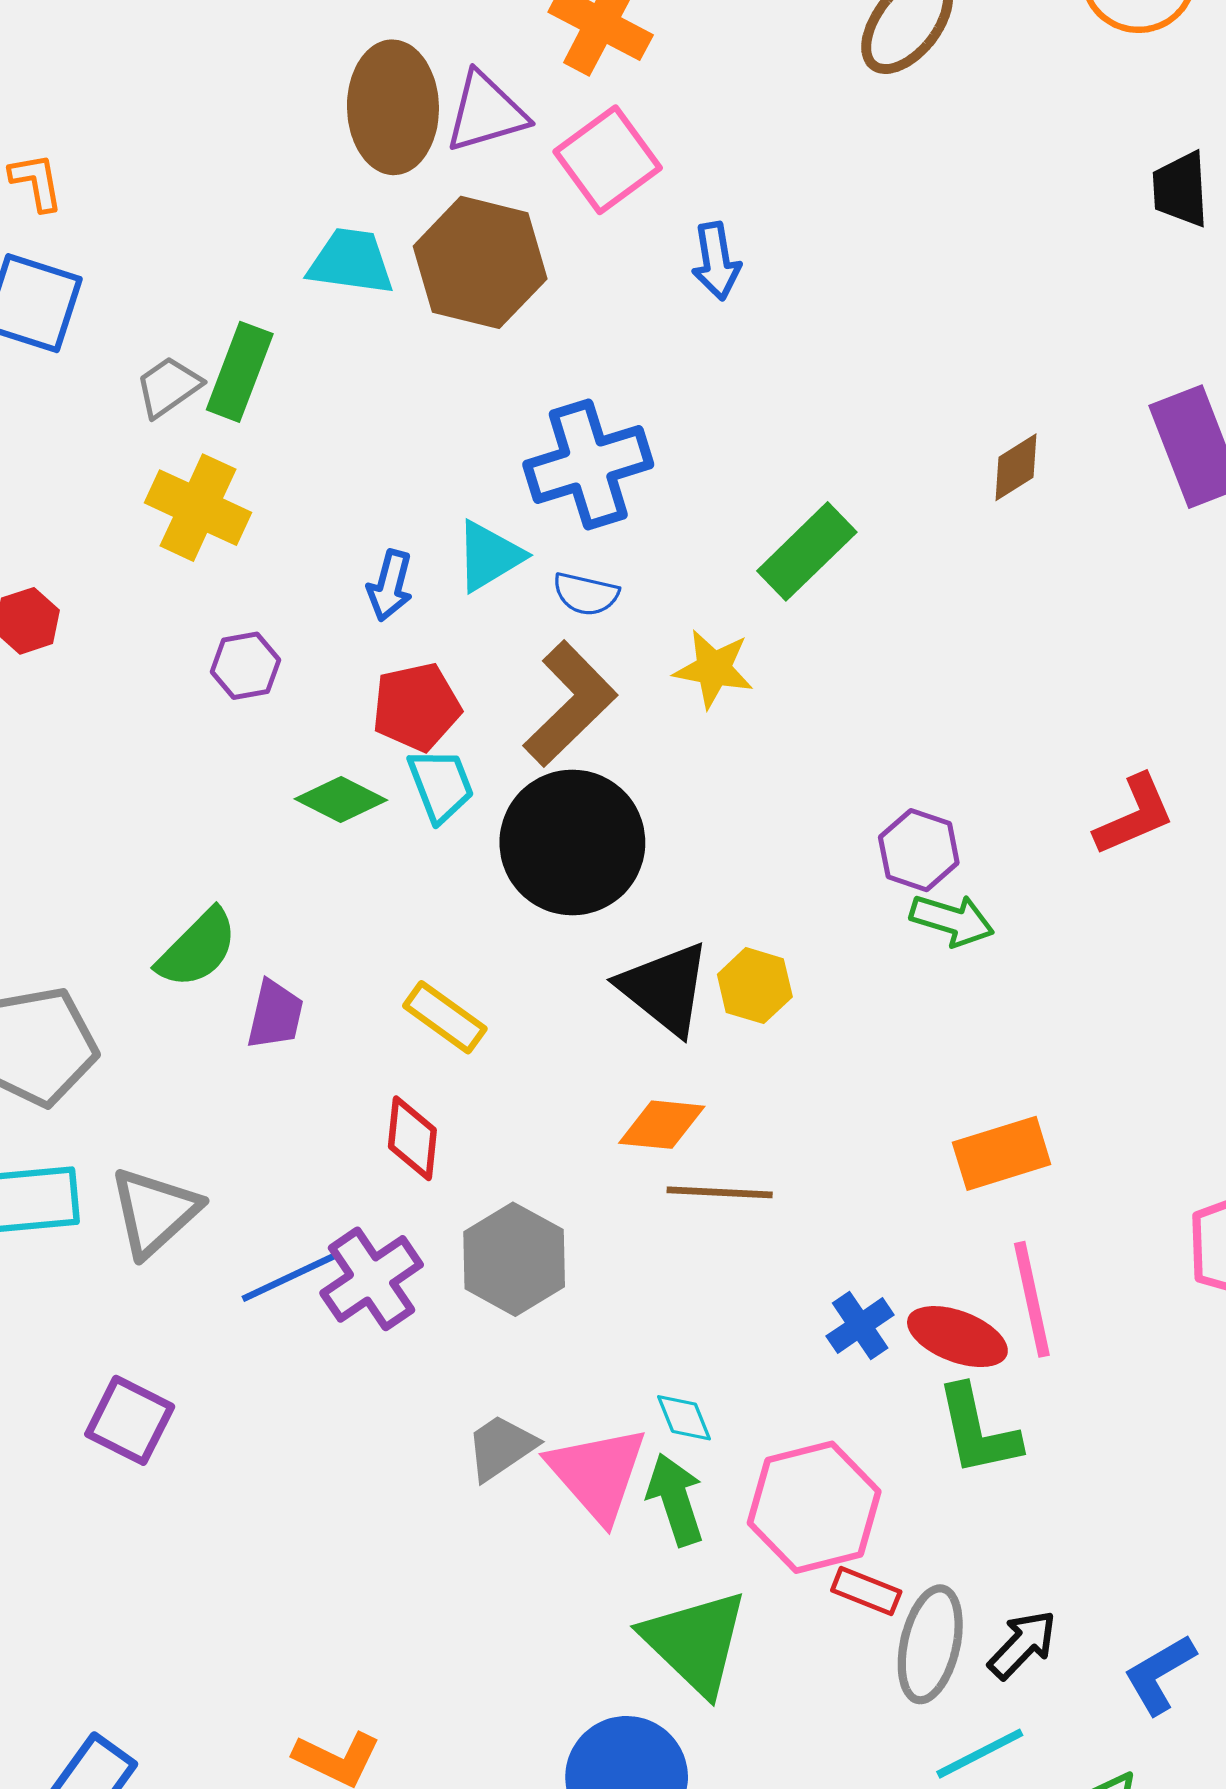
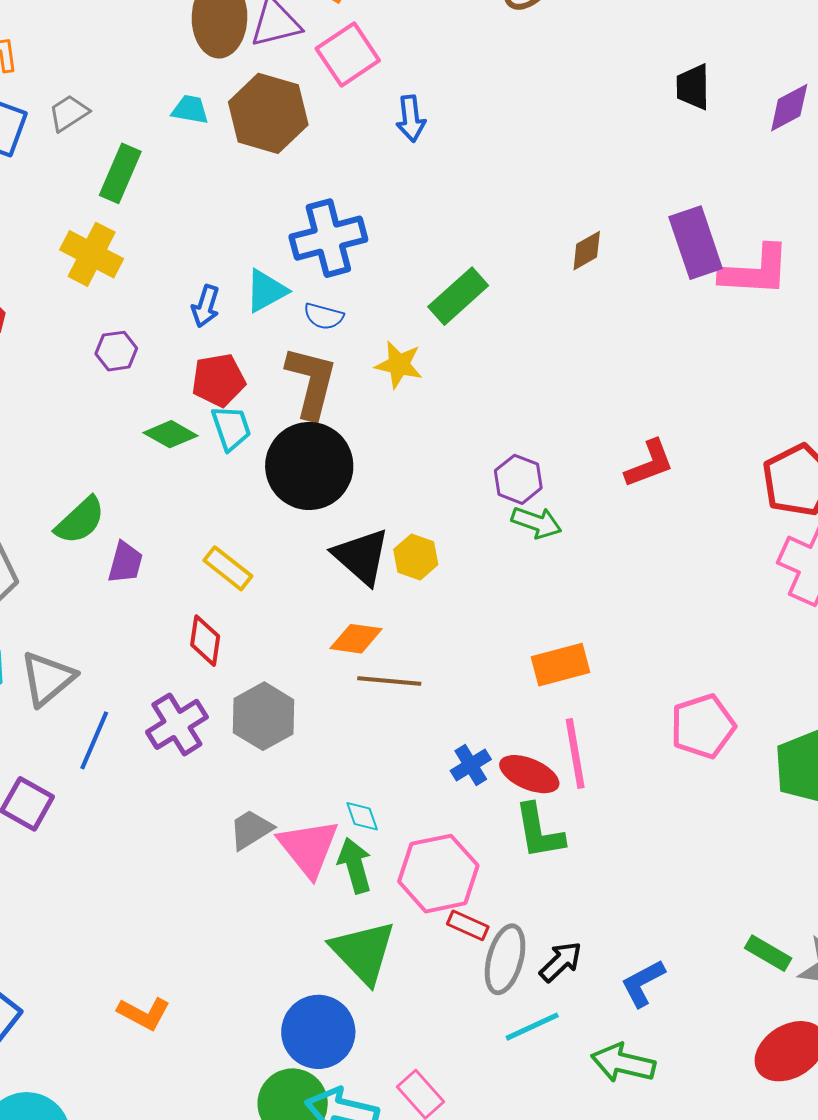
cyan trapezoid: (351, 262) -> (190, 110), size x0.7
gray trapezoid: (168, 387) -> (69, 113), moved
brown L-shape: (570, 704) -> (311, 382), turned -34
blue line: (289, 1277) -> (94, 740), moved, turned -44

